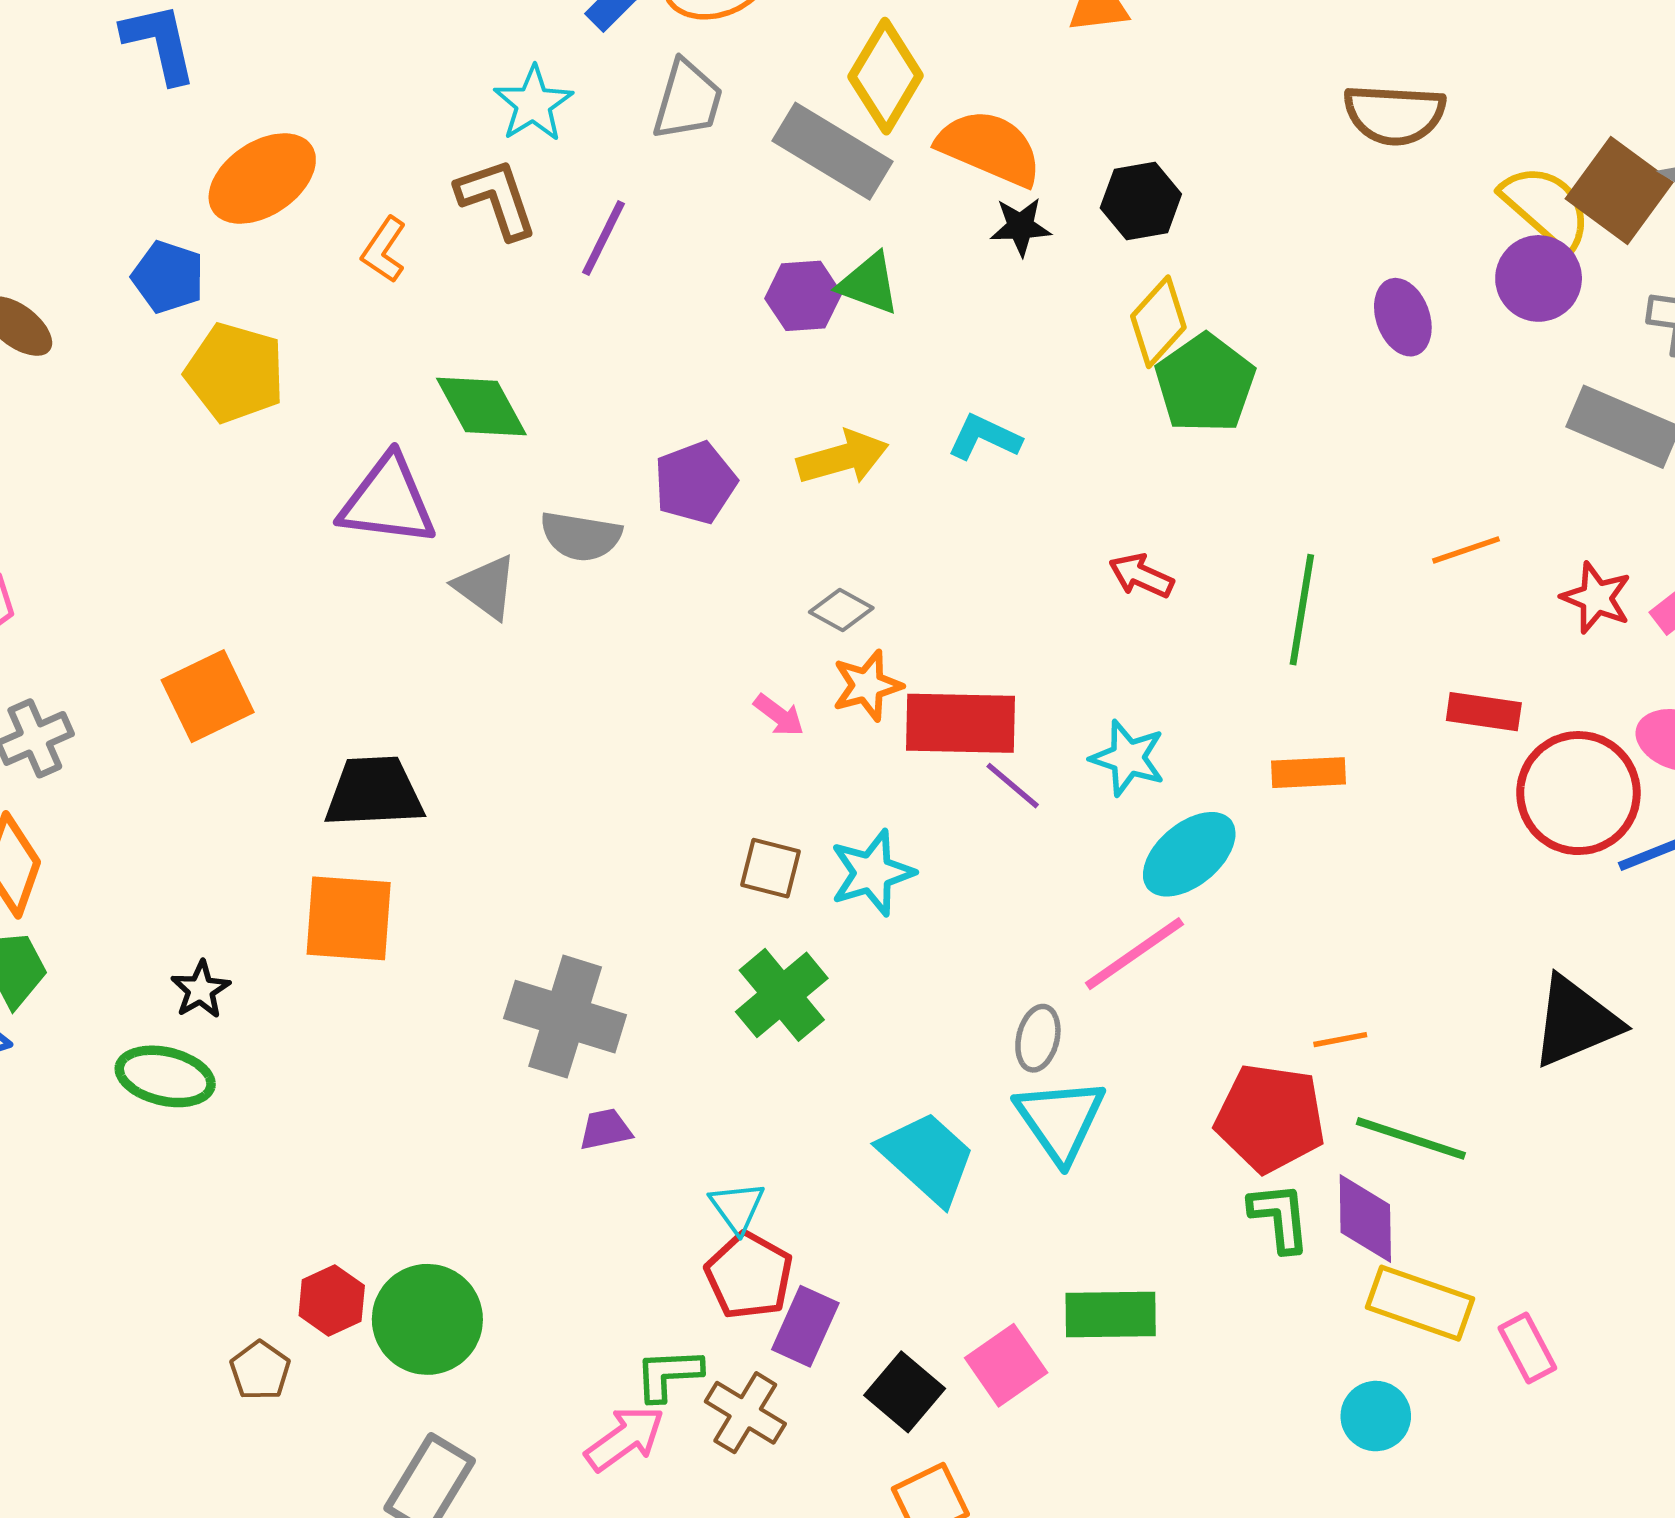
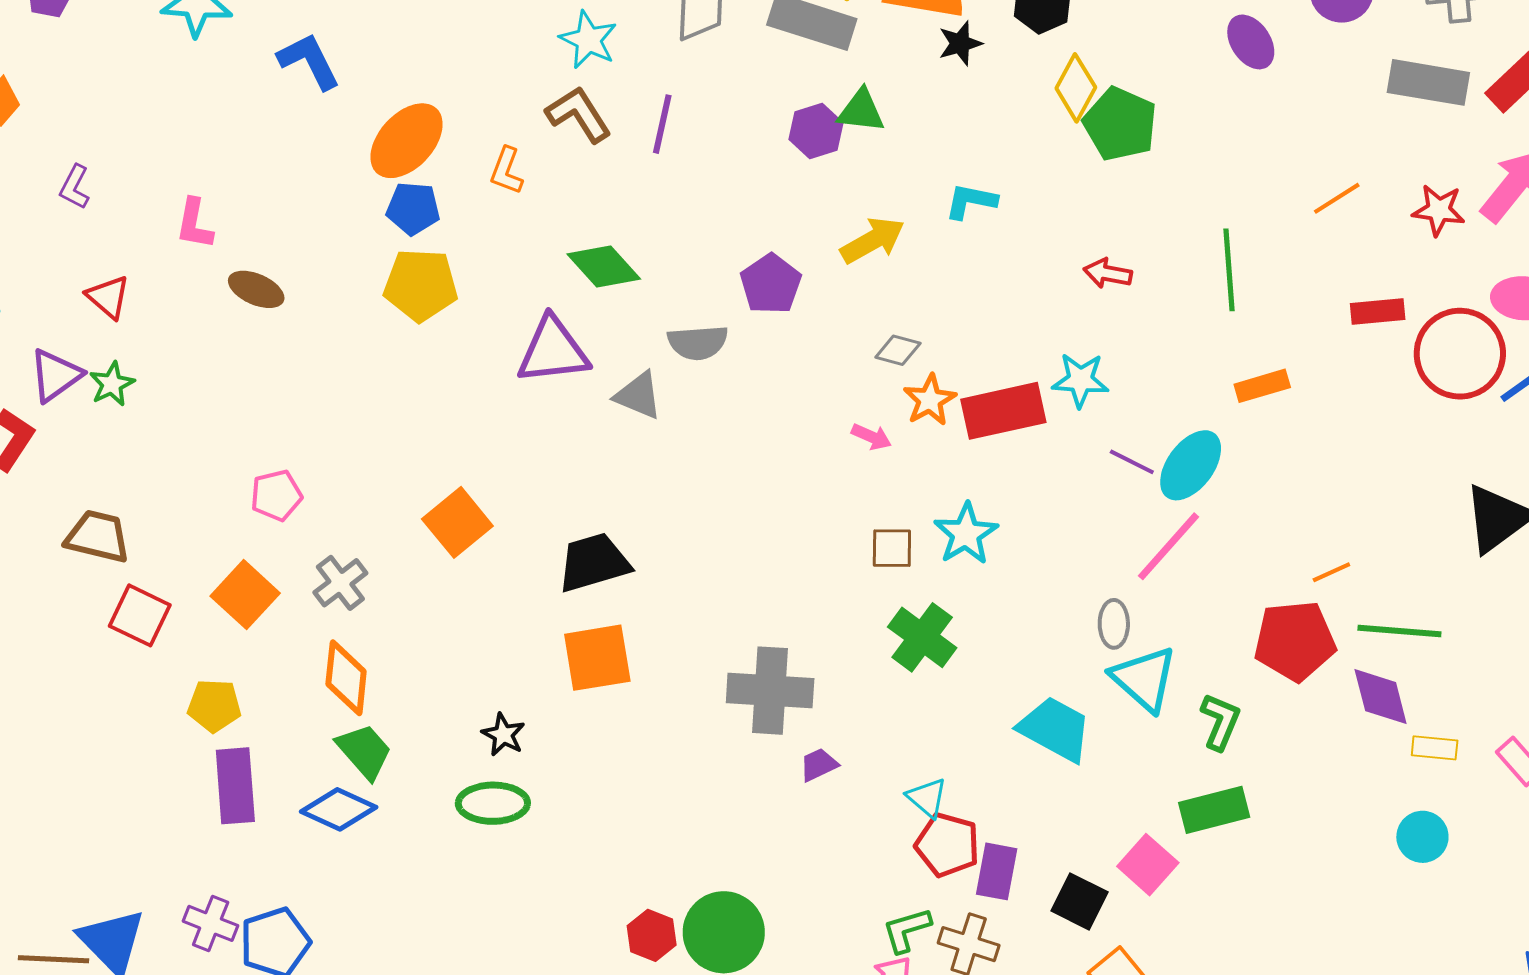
blue pentagon: (168, 277) -> (413, 208), moved
cyan star: (1128, 758) -> (1080, 380), moved
purple line: (1013, 786) -> (1132, 462), moved
green L-shape: (1280, 1217) -> (1220, 722), moved, turned 42
yellow rectangle: (1420, 1303) -> (1435, 748), size x0.6

